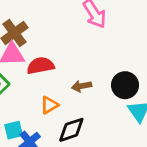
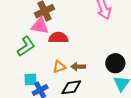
brown arrow: (82, 86) -> (78, 67), moved

